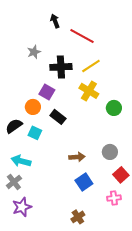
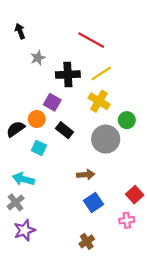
black arrow: (55, 21) -> (20, 31), moved
black semicircle: (14, 126) -> (16, 129), moved
gray circle: (110, 152) -> (106, 139), moved, size x1.6

